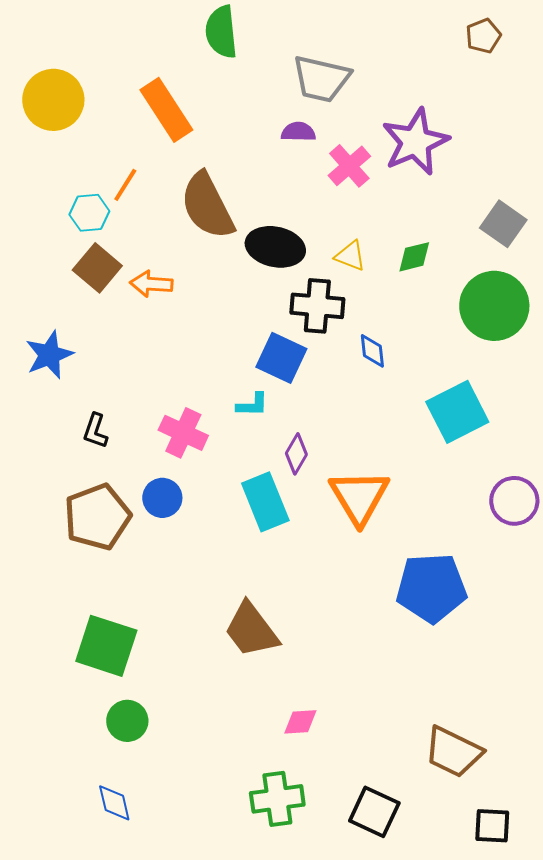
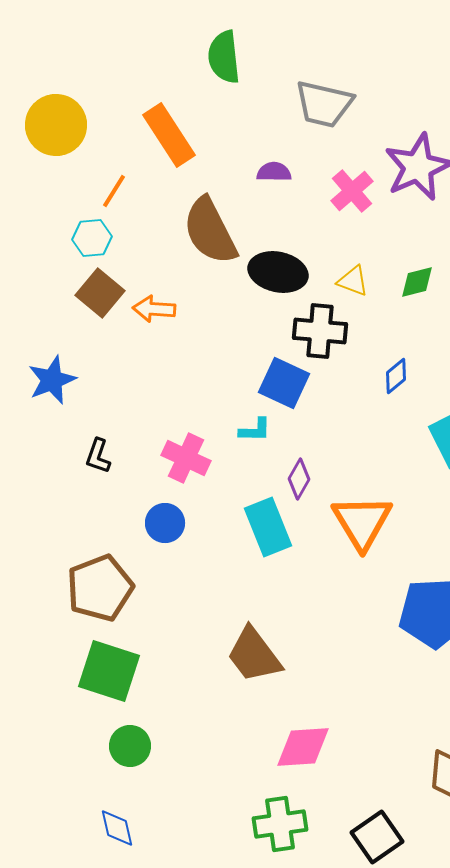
purple semicircle: (298, 132) -> (274, 172), moved
orange line: (125, 185) -> (114, 191), moved
blue diamond: (372, 351) -> (396, 376), moved, turned 57
brown pentagon: (97, 517) -> (100, 588), moved
pink diamond: (300, 722) -> (303, 747), size x1.6
black square: (374, 812) -> (377, 837), turned 30

